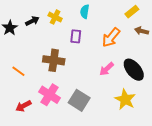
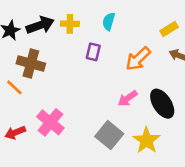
yellow cross: (55, 17) -> (70, 24), turned -32
black arrow: (32, 21) -> (40, 25), size x1.5
brown cross: (54, 60) -> (31, 64), moved
gray square: (79, 100) -> (109, 135), moved

